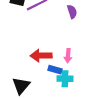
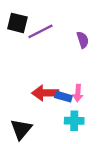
blue rectangle: (55, 70) -> (63, 97), moved

